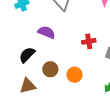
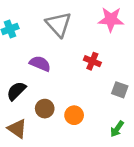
red cross: (89, 41) -> (92, 61), moved, turned 32
brown triangle: (28, 86) -> (17, 129), turned 48

